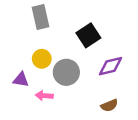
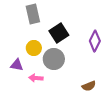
black square: (88, 35) -> (59, 33), moved
purple diamond: (111, 66) -> (95, 41), moved, turned -50

